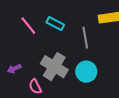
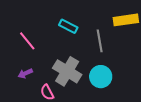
pink line: (28, 26) -> (27, 41), moved

